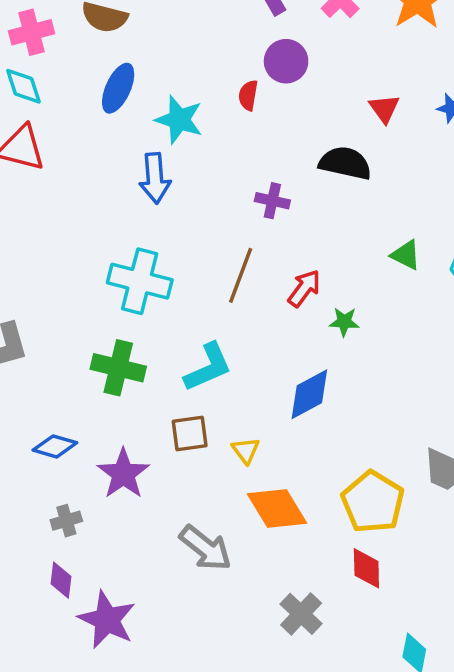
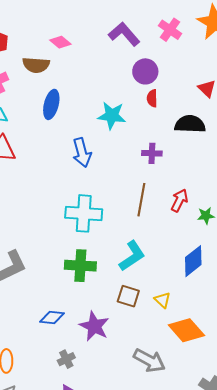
red semicircle: (248, 95) -> (152, 98), moved
cyan star: (179, 120) -> (112, 116), moved
brown square: (190, 434) -> (128, 296), turned 35

